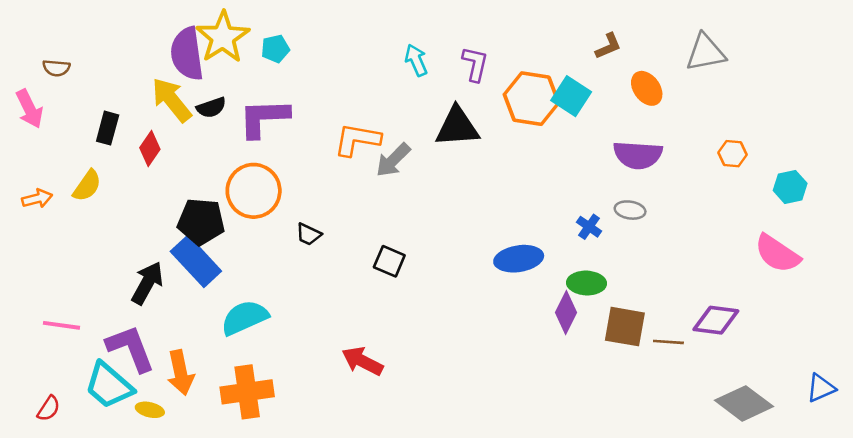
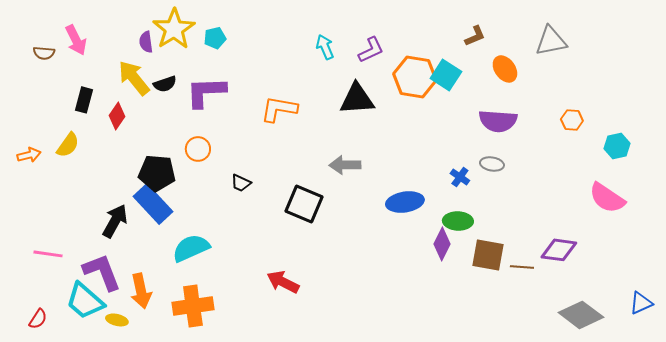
purple semicircle: (187, 54) -> (146, 42), size x0.5
purple L-shape: (475, 64) -> (371, 50), turned 52
pink arrow: (29, 109) -> (76, 40), moved
gray arrow: (393, 160) -> (345, 165), moved, turned 44
orange circle: (254, 191) -> (198, 149), size x0.6
black square: (389, 261) -> (304, 204), size x1.5

